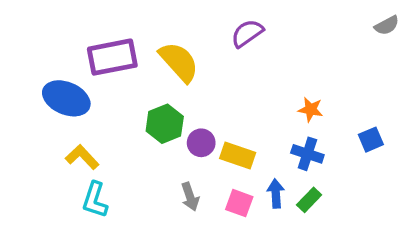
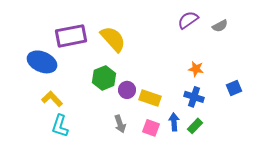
gray semicircle: (387, 25) -> (220, 26), moved
purple semicircle: (247, 33) -> (188, 20), moved

